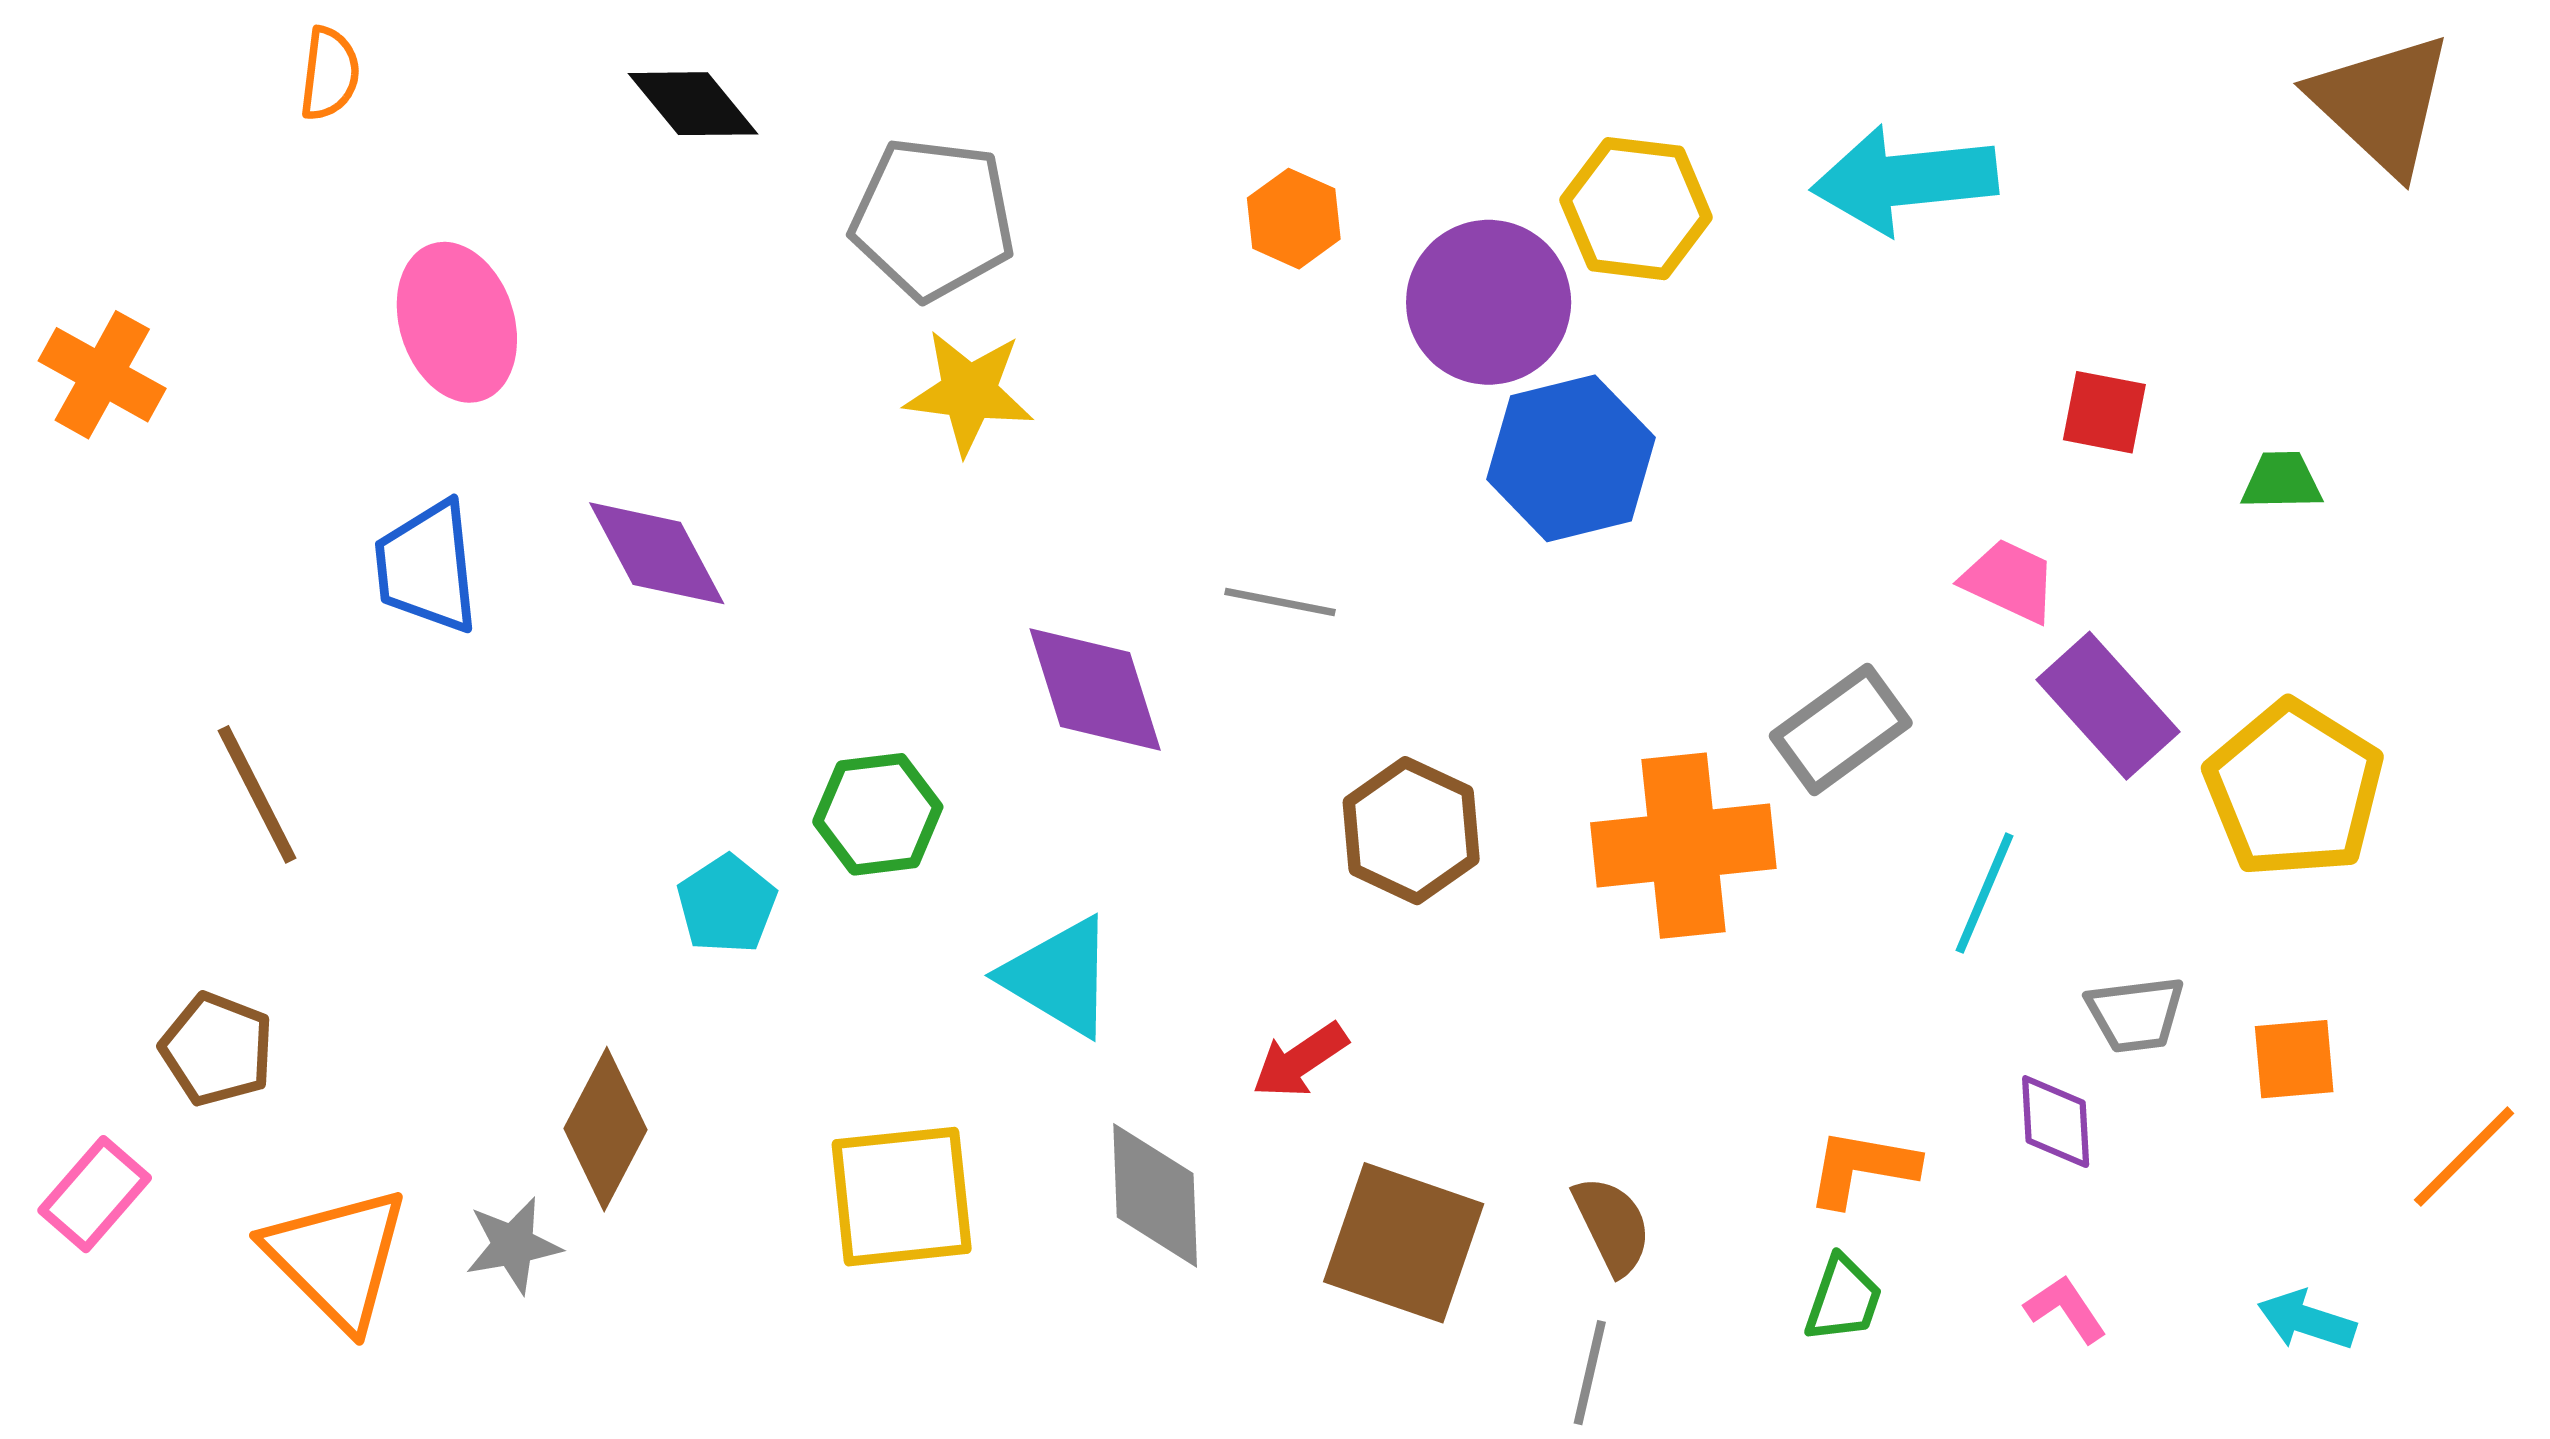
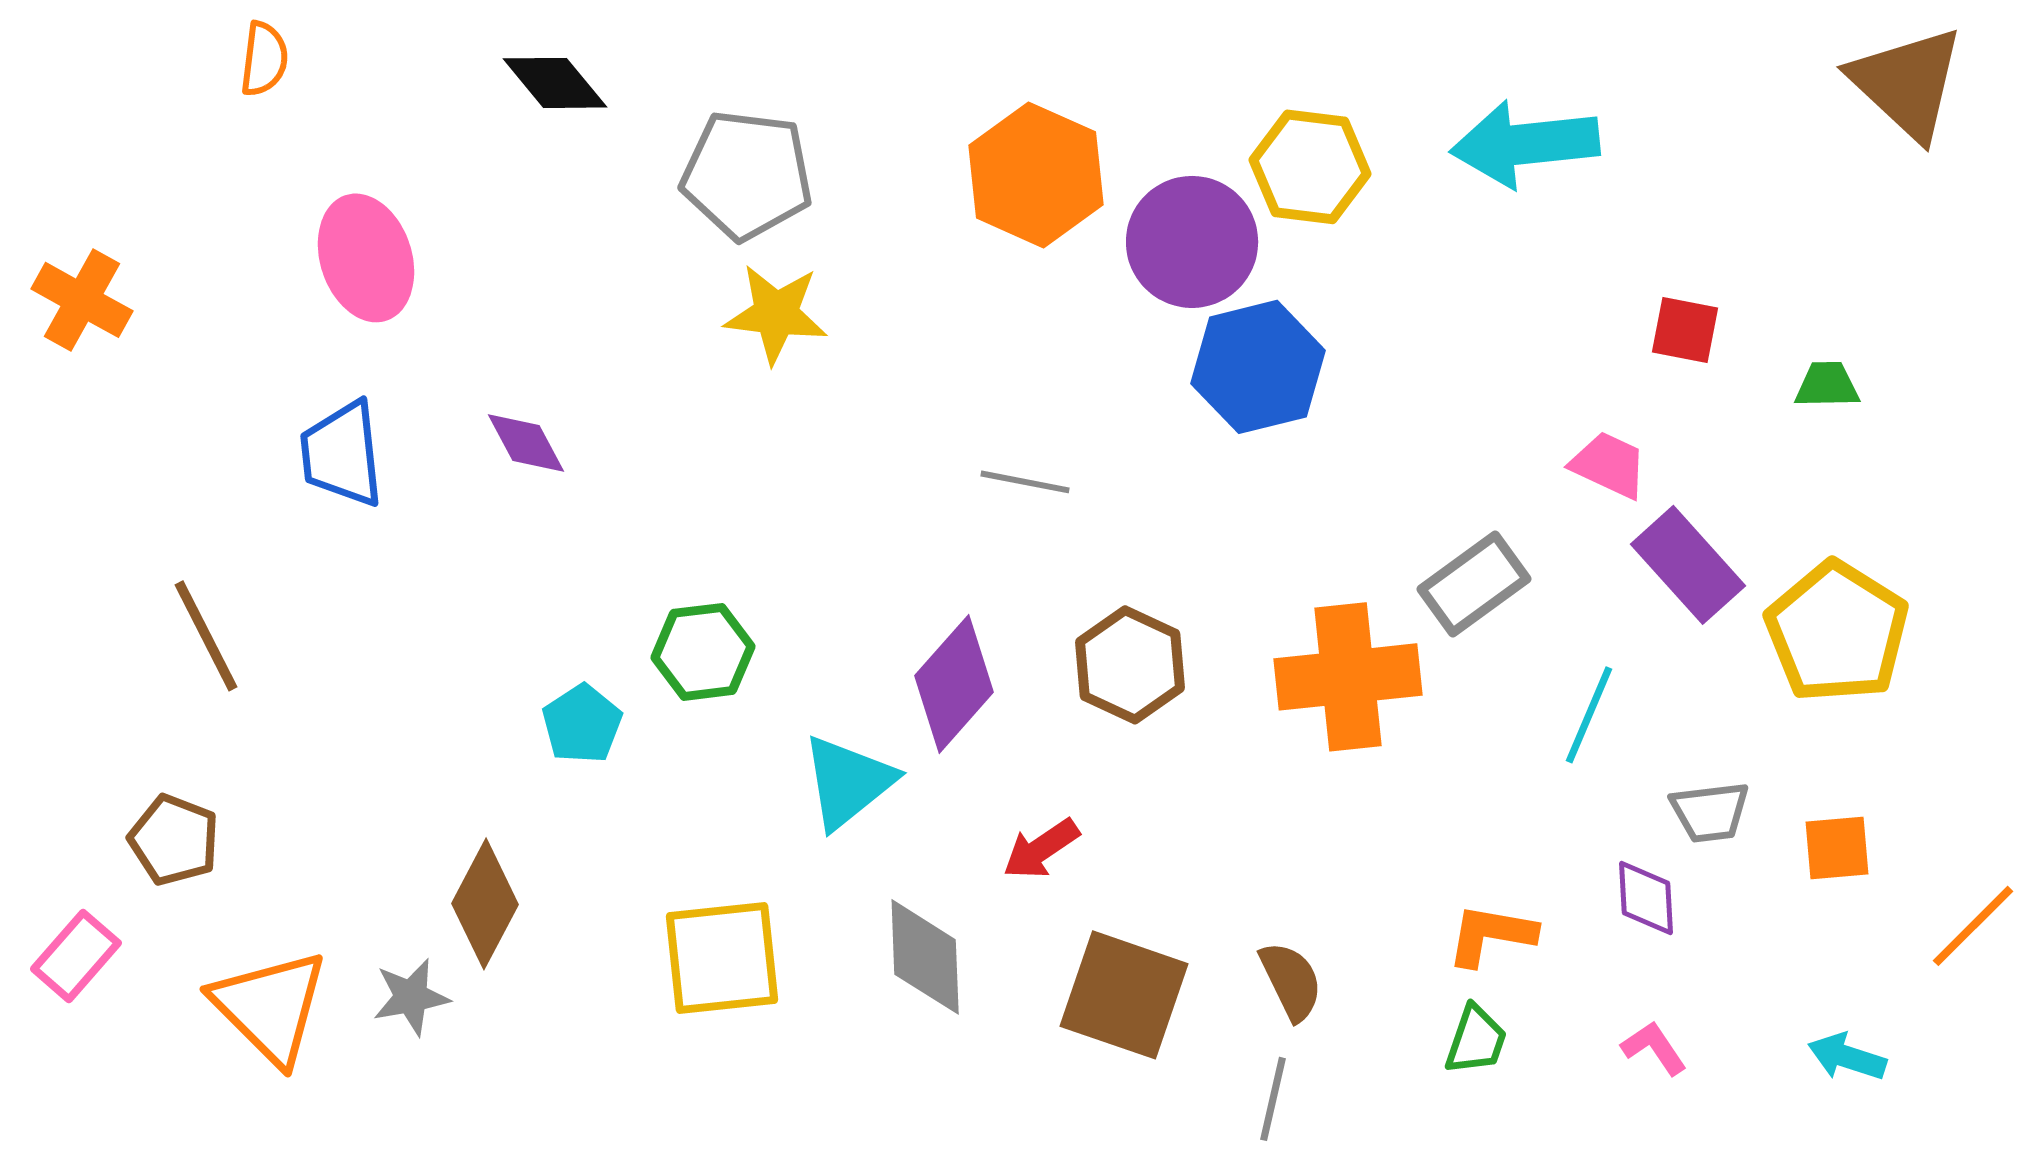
orange hexagon: (1294, 219) -> (1036, 175), size x1.8
purple diamond: (657, 553) -> (526, 443), size x0.7
purple diamond: (1095, 689) -> (954, 684), moved, turned 59
cyan triangle: (1059, 977) -> (848, 782), turned 50

